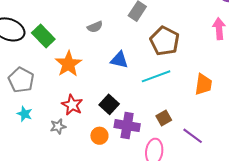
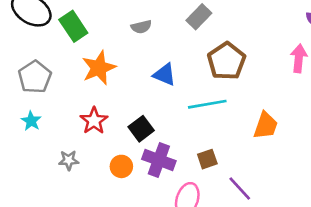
gray star: (58, 126) -> (69, 160), moved

